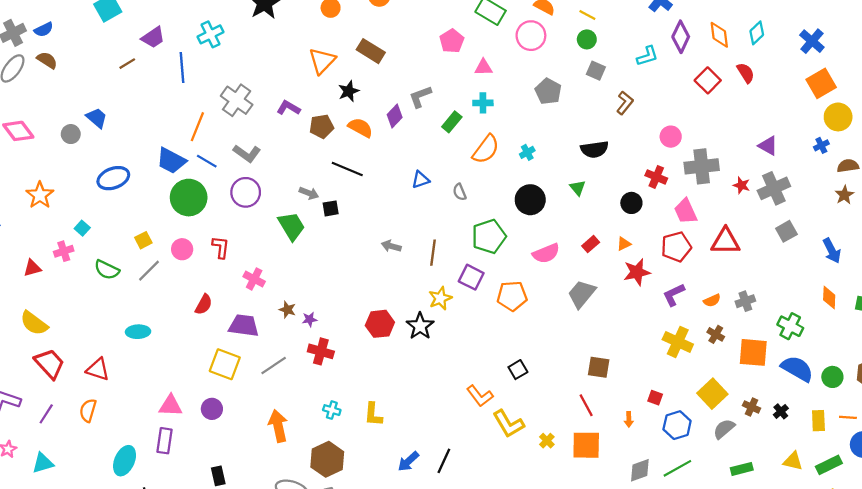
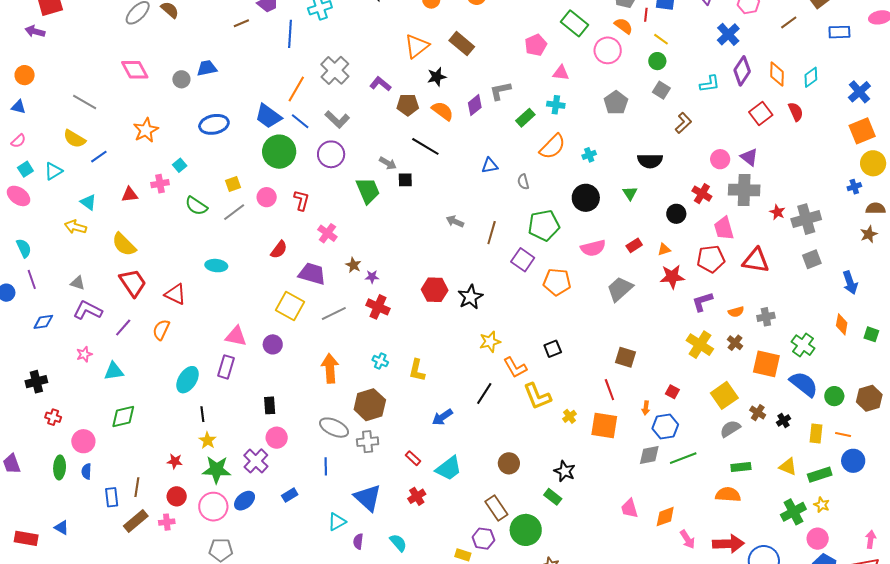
blue trapezoid: (97, 118) -> (207, 68), turned -60
purple triangle: (768, 146) -> (749, 157), moved
yellow star: (440, 298) -> (490, 342), moved
blue hexagon: (677, 425) -> (665, 427), moved
black line: (444, 461) -> (484, 394), moved

